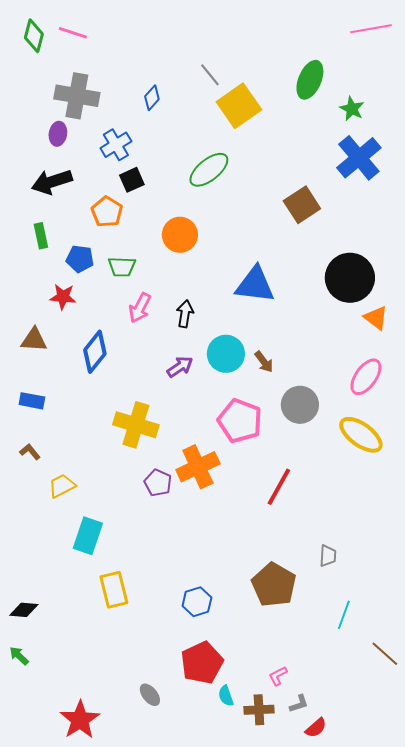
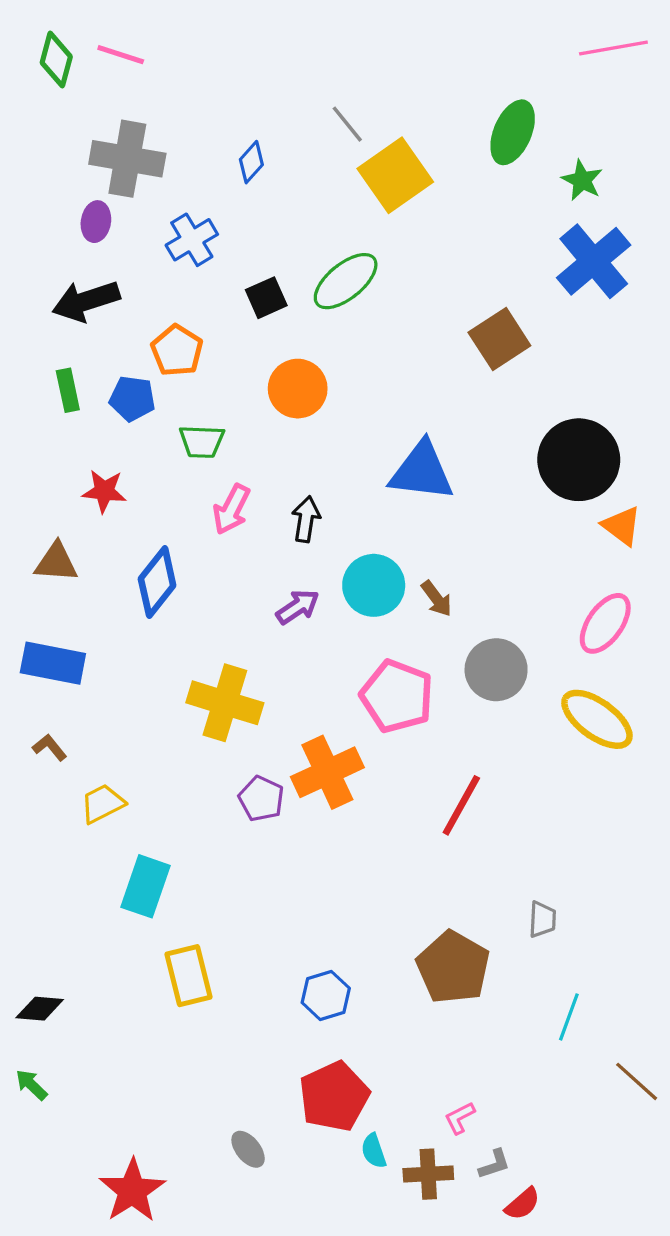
black square: (132, 180) -> (266, 298), moved
blue pentagon: (80, 259) -> (132, 399), moved
blue rectangle: (32, 401) -> (53, 663), size x1.5

